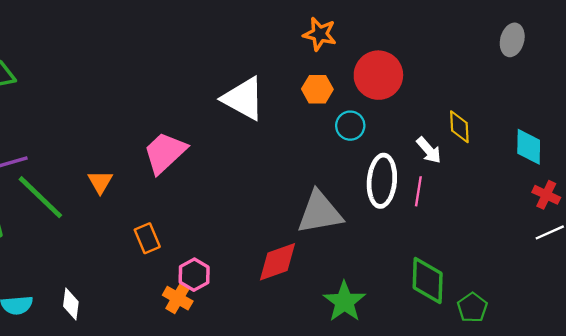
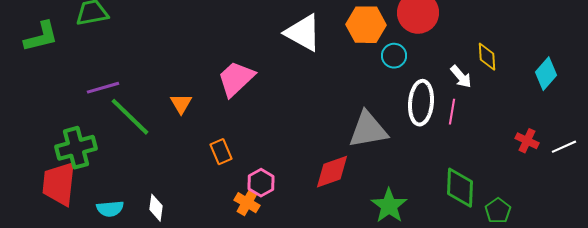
orange hexagon: (317, 89) -> (366, 25), size x1.5
cyan diamond: (529, 147) -> (546, 74), turned 40
red cross: (546, 195) -> (527, 141), moved

